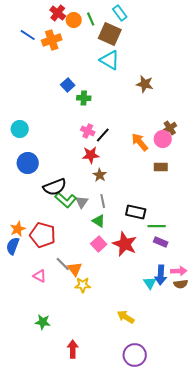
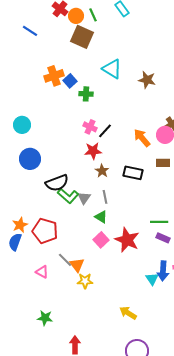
brown square: (110, 34) -> (82, 37), moved
orange cross: (52, 40) -> (54, 76), moved
cyan triangle: (110, 60) -> (112, 69), moved
black rectangle: (136, 212) -> (133, 173), moved

